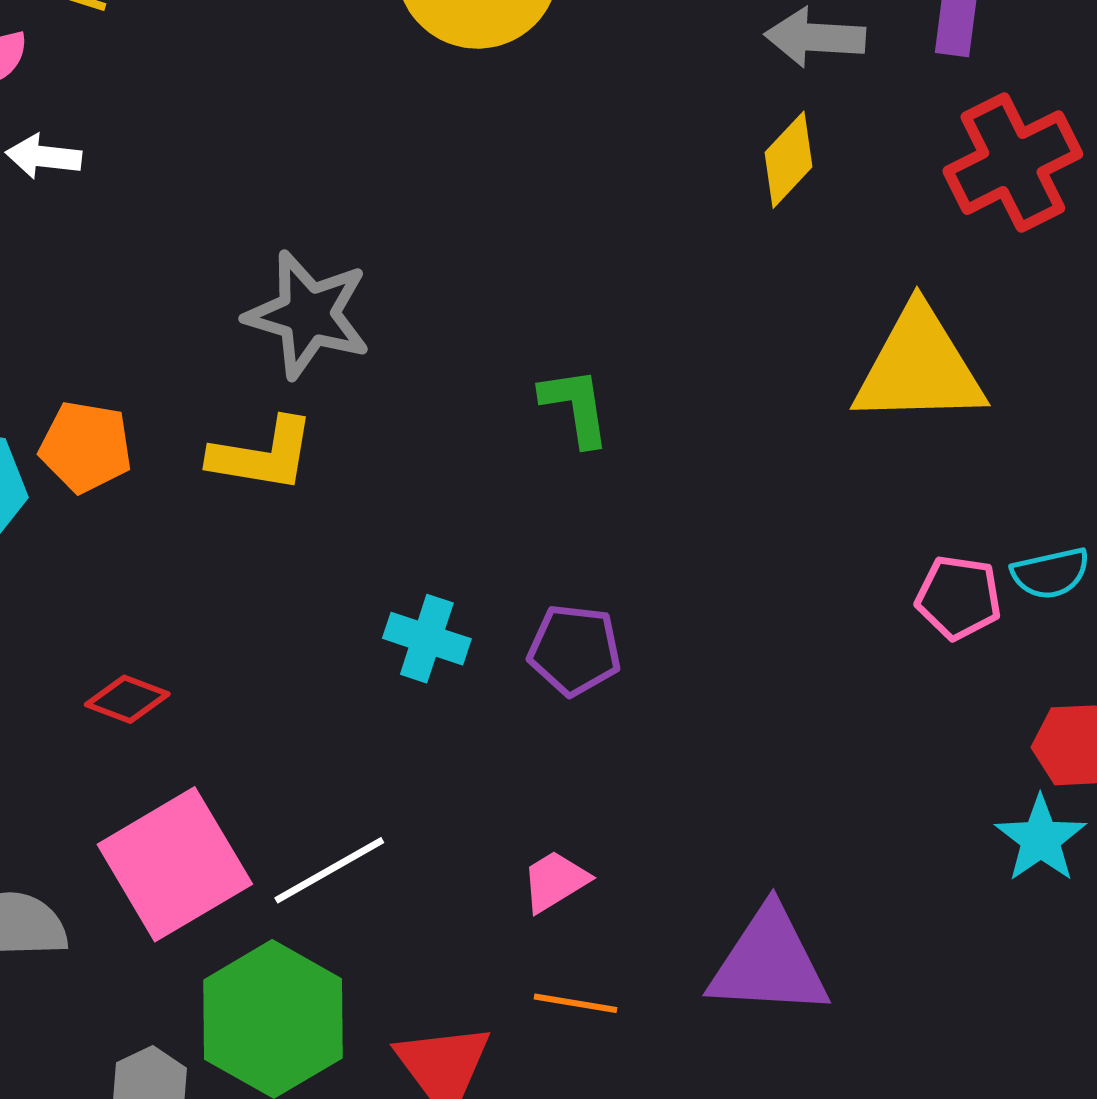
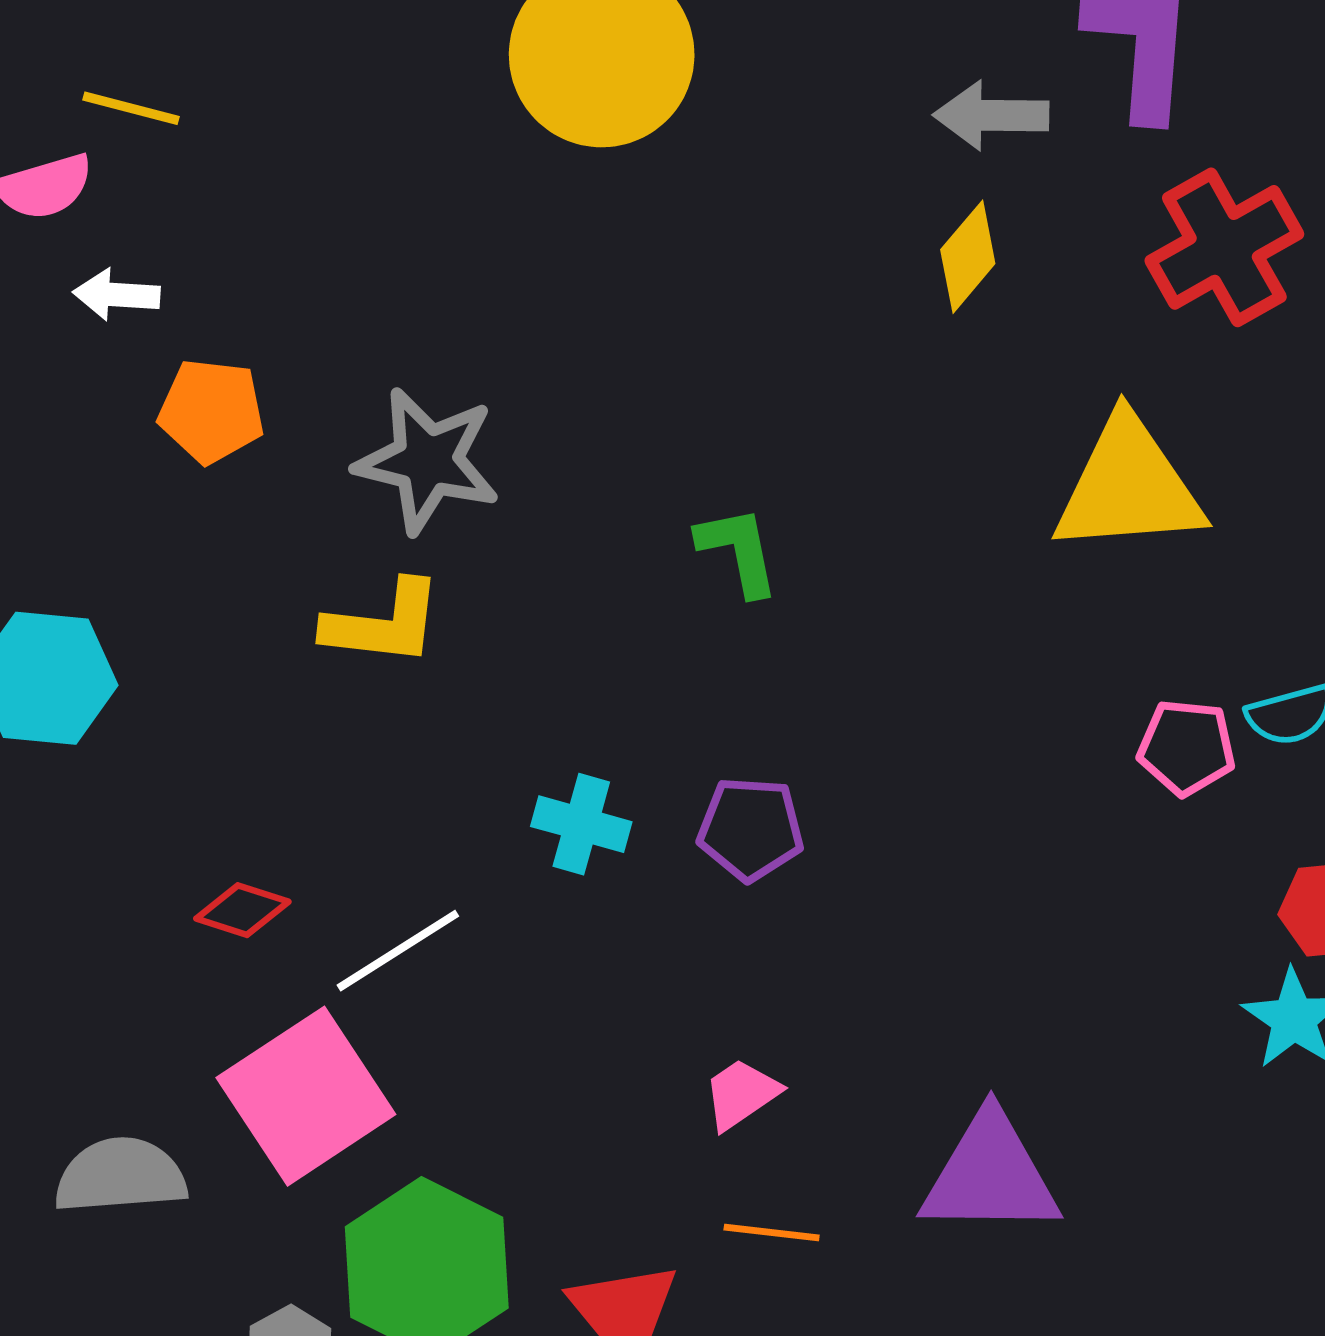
orange pentagon: (86, 447) -> (211, 411), moved
white line: (329, 870) -> (398, 951), moved

